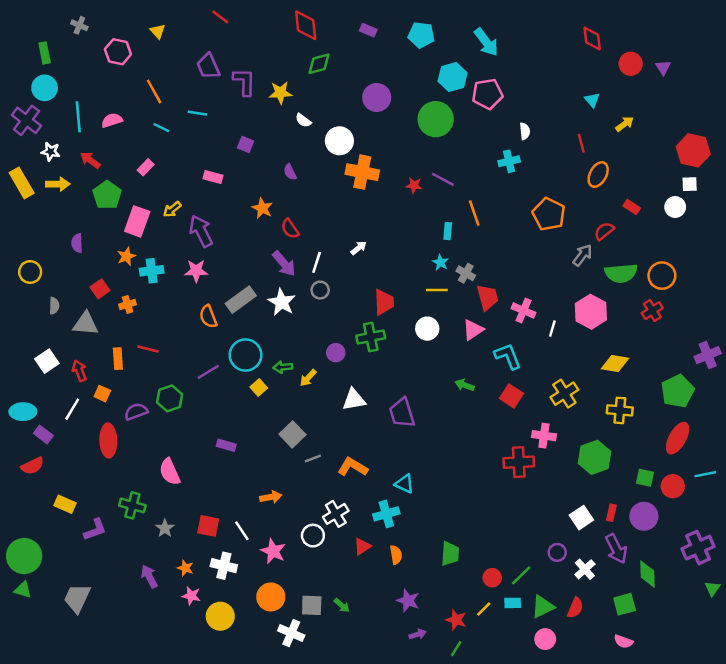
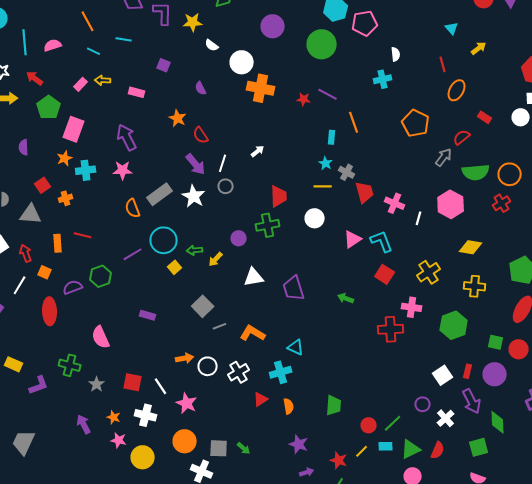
yellow arrow: (172, 209) -> (103, 80), moved, turned 42
pink triangle: (473, 330) -> (353, 239), moved
green arrow: (465, 385) -> (346, 298), moved
white circle: (313, 536) -> (208, 366), moved

